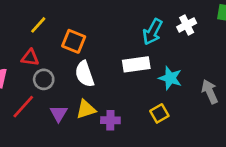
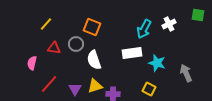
yellow line: (38, 25) -> (46, 24), moved
orange square: (74, 41) -> (92, 27), moved
gray circle: (44, 79) -> (76, 44), moved
yellow square: (159, 113) -> (149, 89), turned -32

